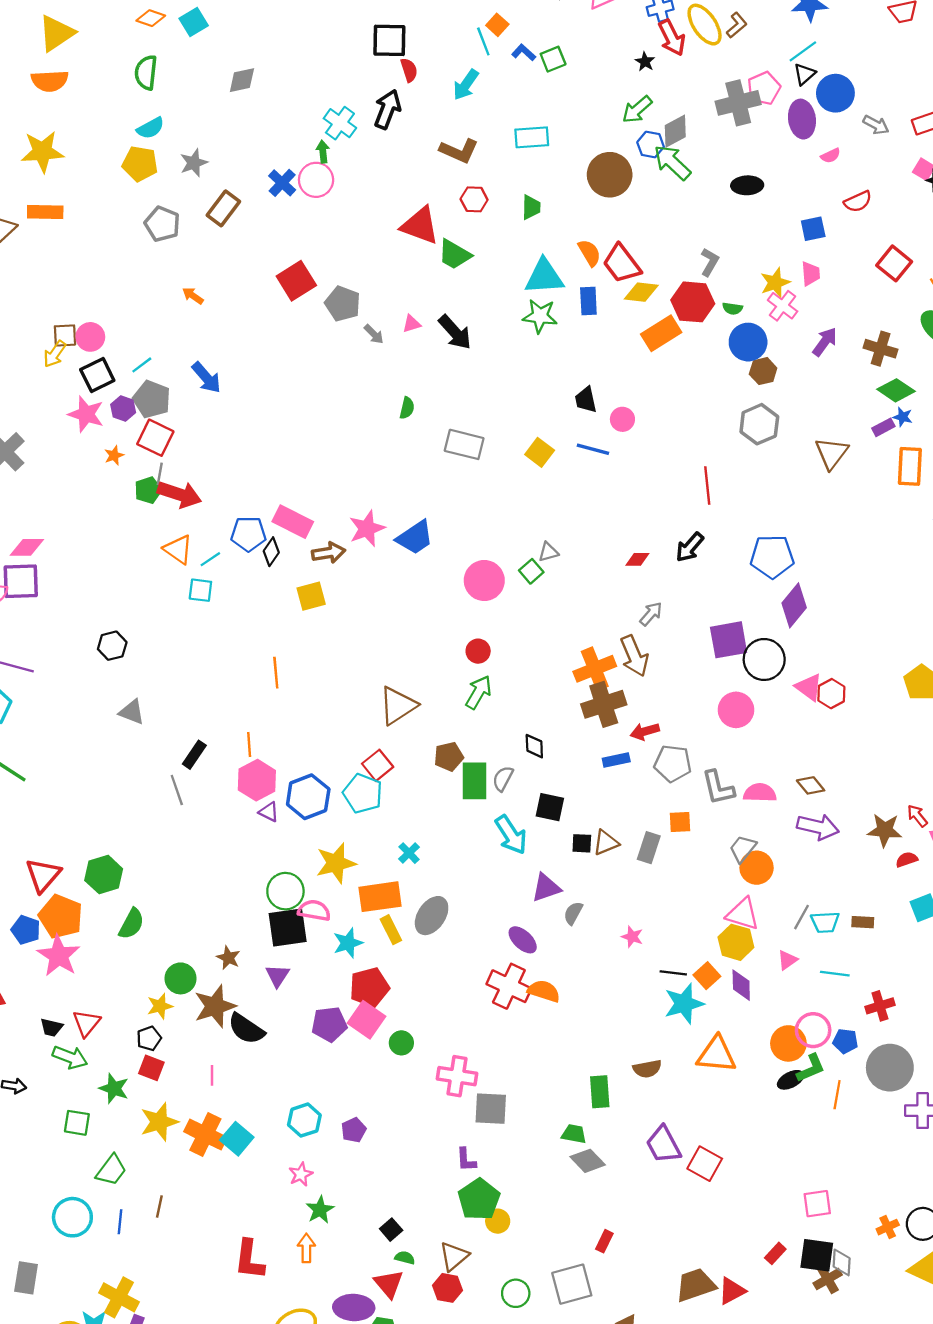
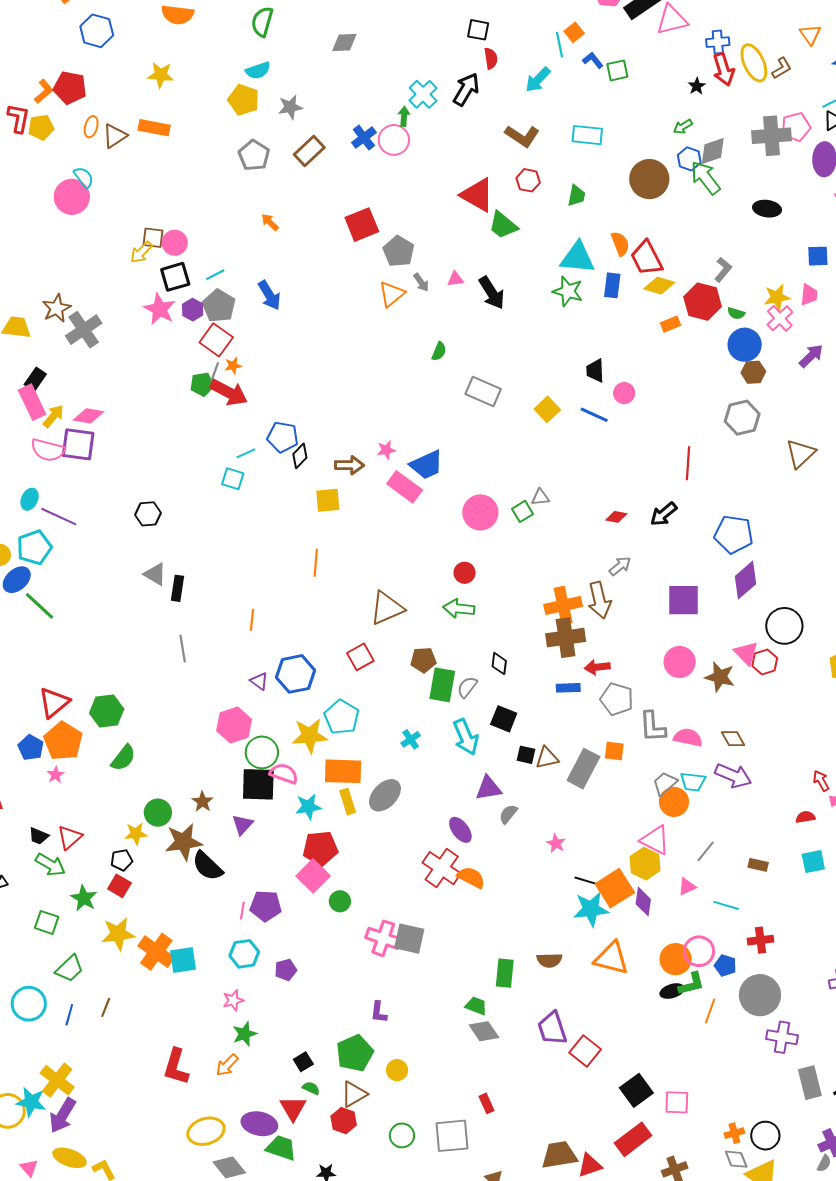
black square: (389, 40) -> (478, 30), size x0.7
green arrow: (637, 110) -> (683, 127), size x0.7
yellow star: (42, 152) -> (161, 75), size x0.7
orange rectangle: (661, 333) -> (670, 324), size x0.6
orange star: (114, 455) -> (233, 366), moved
pink rectangle: (293, 522) -> (405, 487), moved
pink star: (367, 529) -> (386, 450), size x0.6
orange triangle: (178, 549) -> (392, 294), moved, turned 36
black circle: (764, 659) -> (784, 626), moved
orange line: (276, 673) -> (316, 563), moved
green arrow: (479, 692) -> (459, 609), turned -124
black rectangle: (194, 755) -> (177, 588), moved, turned -35
pink hexagon: (257, 780) -> (234, 725), moved
cyan pentagon: (363, 793) -> (342, 717), moved
brown star: (885, 830) -> (720, 677), moved
gray rectangle: (649, 848) -> (583, 769), size x1.4
cyan cross: (409, 853) -> (411, 739), moved
cyan trapezoid: (825, 922) -> (693, 782), moved
pink star: (59, 956) -> (56, 775), size x0.5
orange square: (707, 976) -> (615, 888), size x1.6
purple pentagon: (329, 1024) -> (266, 906), moved
pink line: (212, 1075) -> (242, 911), moved
gray square: (491, 1109) -> (409, 939), moved
cyan square: (237, 1139) -> (183, 960), turned 32
green pentagon: (479, 1199) -> (355, 1053), moved
red rectangle: (604, 1241) -> (487, 1103), turned -60
orange arrow: (306, 1248) -> (227, 1065), turned -145
red rectangle: (775, 1253) -> (633, 1139), size x1.8
black square: (817, 1255) -> (636, 1090), moved, turned 36
gray diamond: (842, 1262) -> (736, 1159), moved, turned -35

